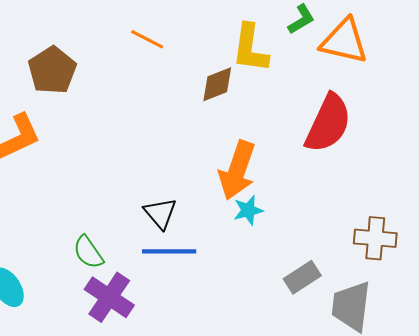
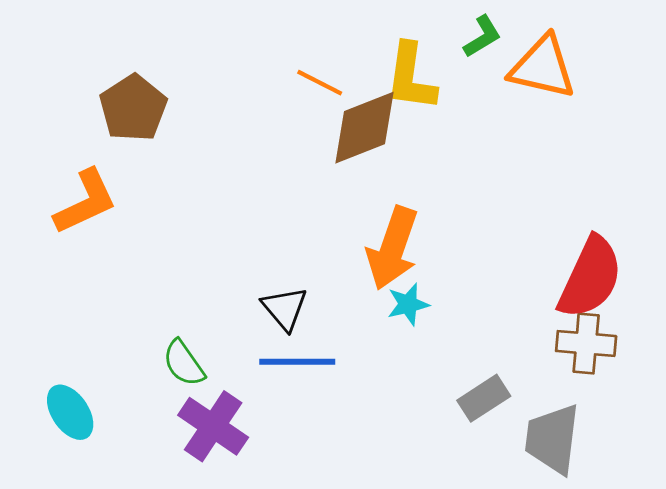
orange line: (147, 39) -> (320, 83), moved
brown diamond: (217, 84) -> (365, 128), size x1.5
red semicircle: (328, 123) -> (590, 278), moved

